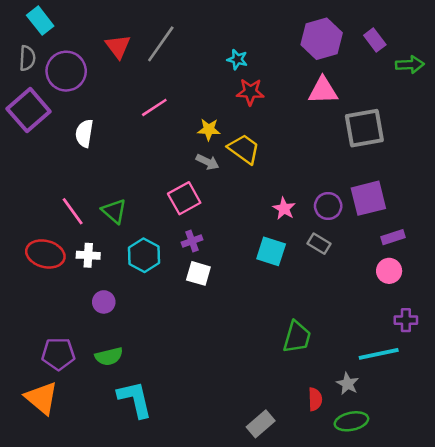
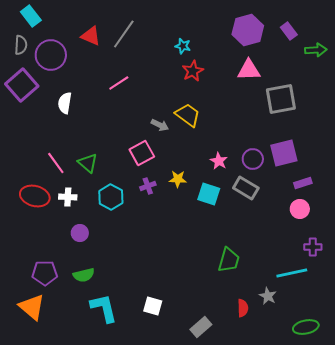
red triangle: (118, 46) -> (91, 36), turned -30
red star: (250, 92) -> (193, 71), turned -30
yellow star: (209, 129) -> (178, 179), moved
gray rectangle: (319, 244) -> (246, 188), size x1.4
white square: (198, 273) -> (153, 306), moved
green ellipse: (351, 421) -> (306, 327), moved

